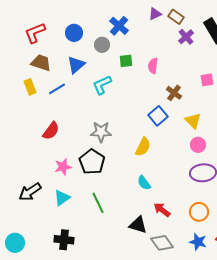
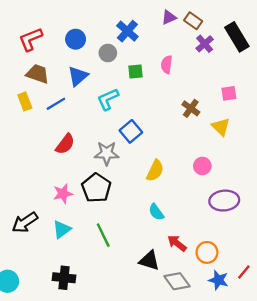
pink semicircle: (153, 66) -> (167, 65), moved
blue square: (158, 116) -> (131, 131), moved
yellow triangle: (193, 121) -> (221, 127), moved
red semicircle: (51, 131) -> (65, 144), moved
pink circle: (198, 145) -> (202, 166), moved
orange circle: (199, 212) -> (207, 252), moved

